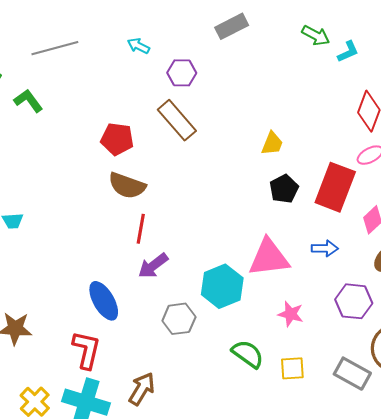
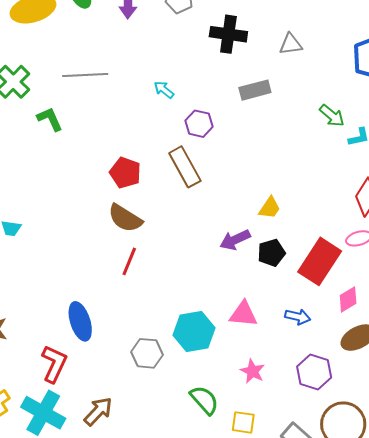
pink triangle: (269, 258) -> (243, 314), size x0.7
purple arrow: (153, 266) -> (235, 240), moved

